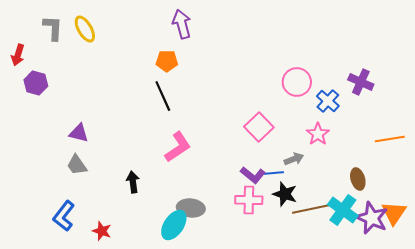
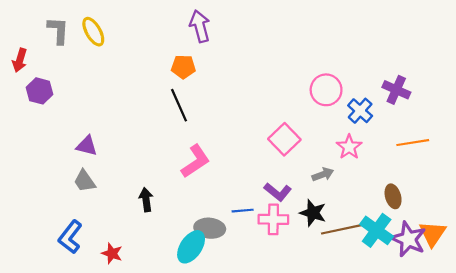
orange line: (390, 139) -> (413, 143), moved
blue line: (274, 173) -> (243, 211), moved

